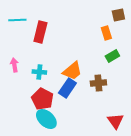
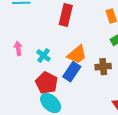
red rectangle: (40, 32) -> (66, 15), moved
cyan cross: (39, 72) -> (44, 55), turned 32

